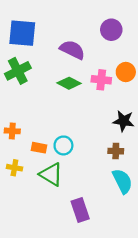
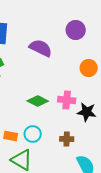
pink cross: (101, 80) -> (67, 100), moved
green diamond: (69, 83) -> (38, 101), moved
brown cross: (116, 151) -> (67, 139), moved

